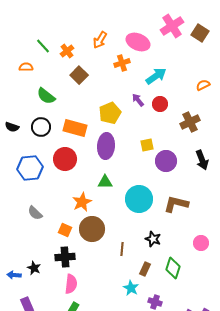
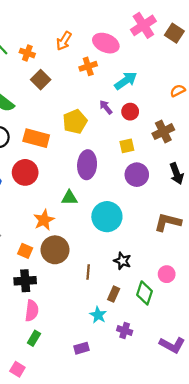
orange cross: (67, 51) -> (27, 53), turned -32
yellow square: (147, 145) -> (127, 146), moved
purple ellipse: (106, 146) -> (87, 165), moved
brown L-shape: (176, 204) -> (168, 222), moved
pink circle: (201, 243) -> (167, 274), moved

